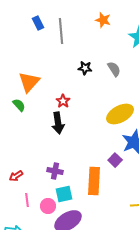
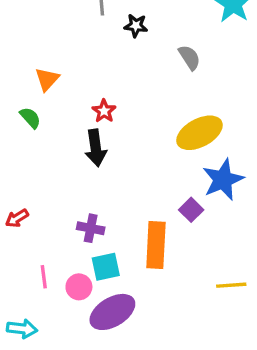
black star: (85, 68) -> (136, 26), moved
orange triangle: (29, 82) -> (47, 79), size x0.7
red arrow: (16, 176) -> (17, 218), moved

